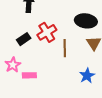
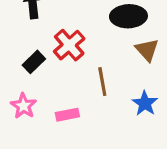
brown line: (65, 48) -> (102, 82), moved
pink rectangle: (29, 75) -> (67, 115), moved

